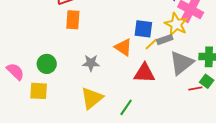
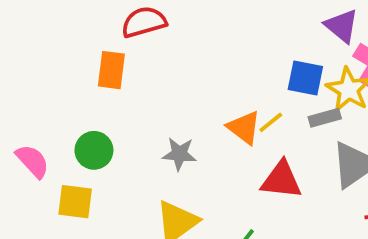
orange rectangle: (73, 20) -> (111, 70), moved
blue square: (143, 29) -> (305, 78), moved
yellow line: (151, 44) -> (271, 122), moved

